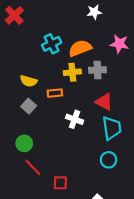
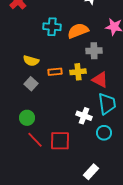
cyan cross: (52, 44) -> (52, 27), turned 30
yellow cross: (72, 72) -> (78, 72), moved
white cross: (75, 119) -> (84, 116), moved
red square: (60, 183) -> (60, 141), moved, size x1.5

